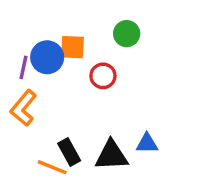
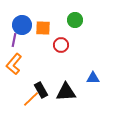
blue circle: (47, 57) -> (22, 25), moved
blue triangle: (147, 144) -> (93, 78), moved
orange line: (52, 167) -> (31, 99), turned -66

